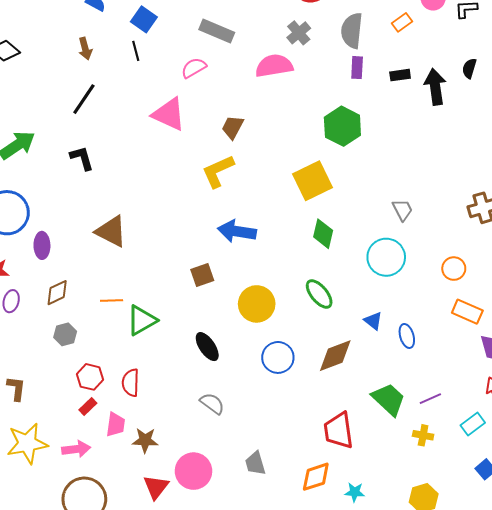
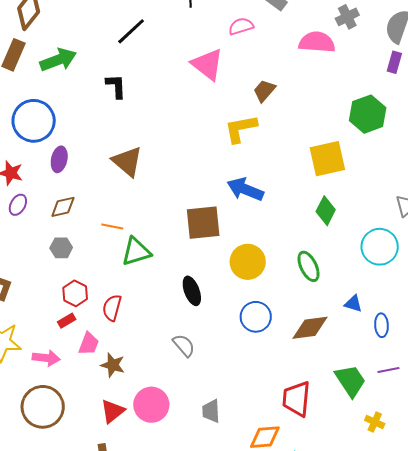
brown square: (202, 275) -> (203, 223), size x1.6
blue triangle: (373, 321) -> (353, 304), turned -36
purple line: (430, 399) -> (388, 370), moved

